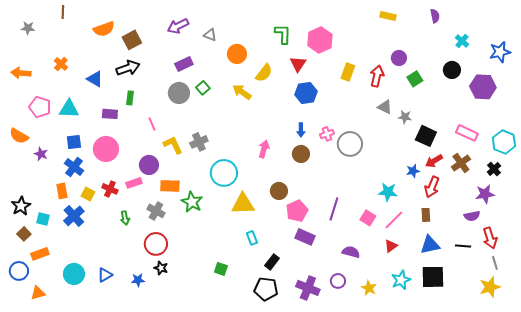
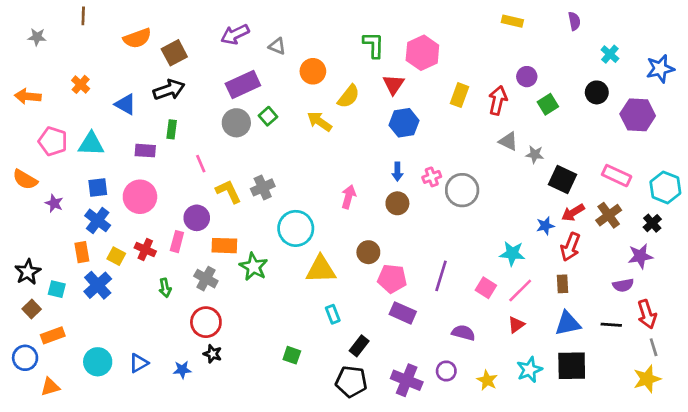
purple rectangle: (184, 64) -> (243, 84), size x1.4
pink rectangle: (134, 183) -> (177, 242), turned -56
pink pentagon: (297, 211) -> (392, 279), turned 30

